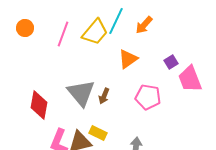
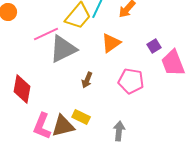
pink line: (63, 34) -> (46, 34), moved, turned 45
gray triangle: (81, 93) -> (63, 49), moved, turned 44

